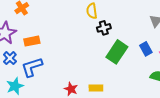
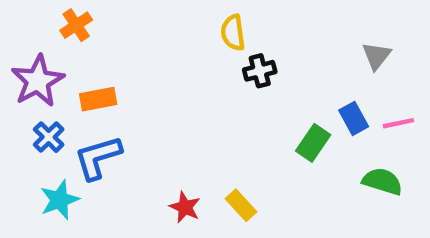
green rectangle: (117, 52) -> (313, 143), moved, size x0.7
yellow rectangle: (96, 88) -> (241, 205), turned 48

